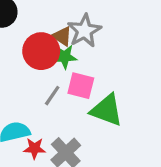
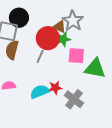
gray line: (52, 96) -> (40, 56), moved
red star: (34, 148) -> (55, 88), moved

